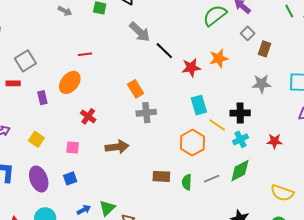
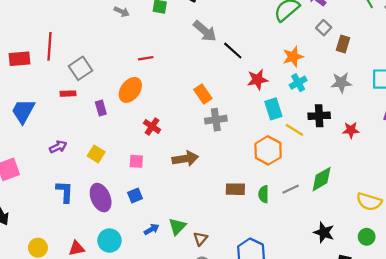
red star: (191, 68) -> (258, 80), moved
cyan cross: (240, 139) -> (298, 83), moved
red star: (274, 141) -> (351, 130), moved

